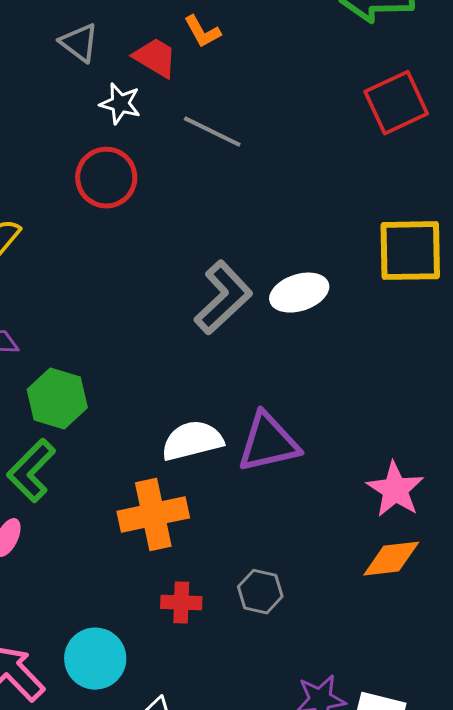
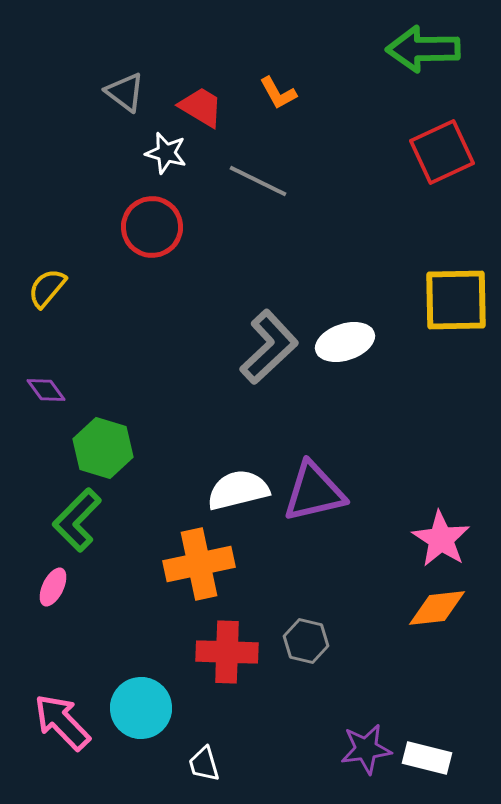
orange L-shape: (202, 32) -> (278, 93), moved
red cross: (181, 603) -> (227, 652), size x1.5

